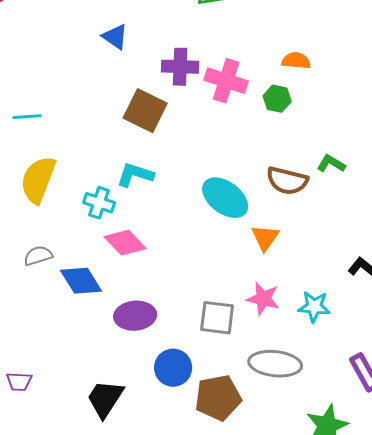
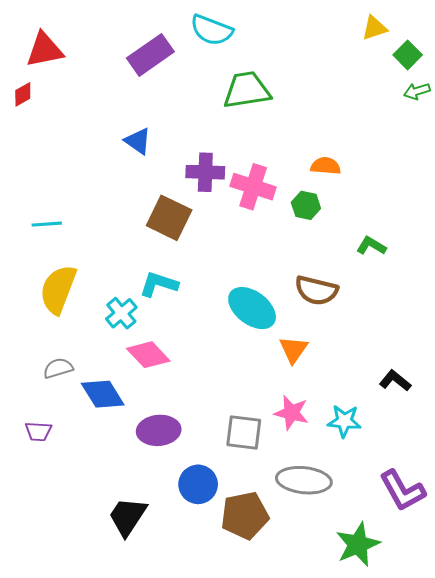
green L-shape: (331, 164) -> (371, 246), moved
cyan cross: (99, 203) -> (121, 313), turned 32
purple trapezoid: (19, 382) -> (38, 431), moved

